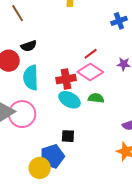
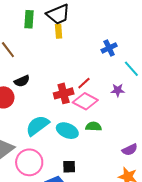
cyan semicircle: (31, 78) -> (37, 126), moved, turned 60
red cross: (66, 79) -> (64, 93), moved
pink circle: (22, 114) -> (29, 162), moved

